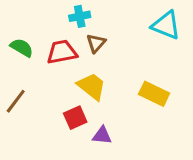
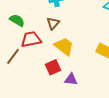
brown triangle: (96, 43) -> (53, 23), moved
red trapezoid: (62, 52) -> (31, 39), moved

